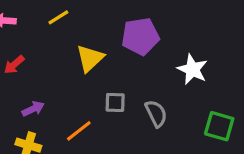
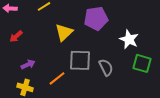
gray square: (115, 103) -> (80, 60), size x1.6
green square: (219, 126) -> (142, 63), moved

